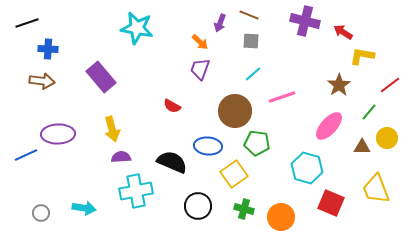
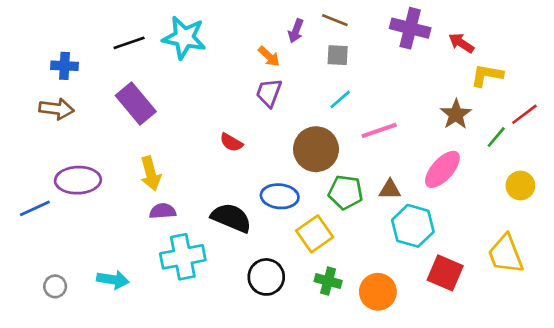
black line: (27, 23) -> (129, 43), moved
green line: (369, 112) -> (496, 137), moved
brown triangle: (362, 147) -> (390, 190), moved

